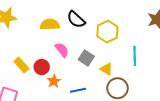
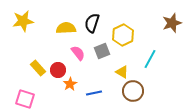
black semicircle: (76, 19) -> (92, 23), turned 66
cyan line: (135, 56) -> (150, 59), turned 30
gray square: (86, 58) -> (102, 51), moved, turned 35

